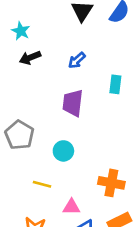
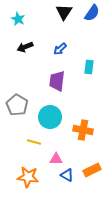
cyan star: (21, 31) -> (18, 19), moved
cyan circle: (63, 151) -> (50, 117), size x1.5
orange cross: (111, 183) -> (83, 130), moved

